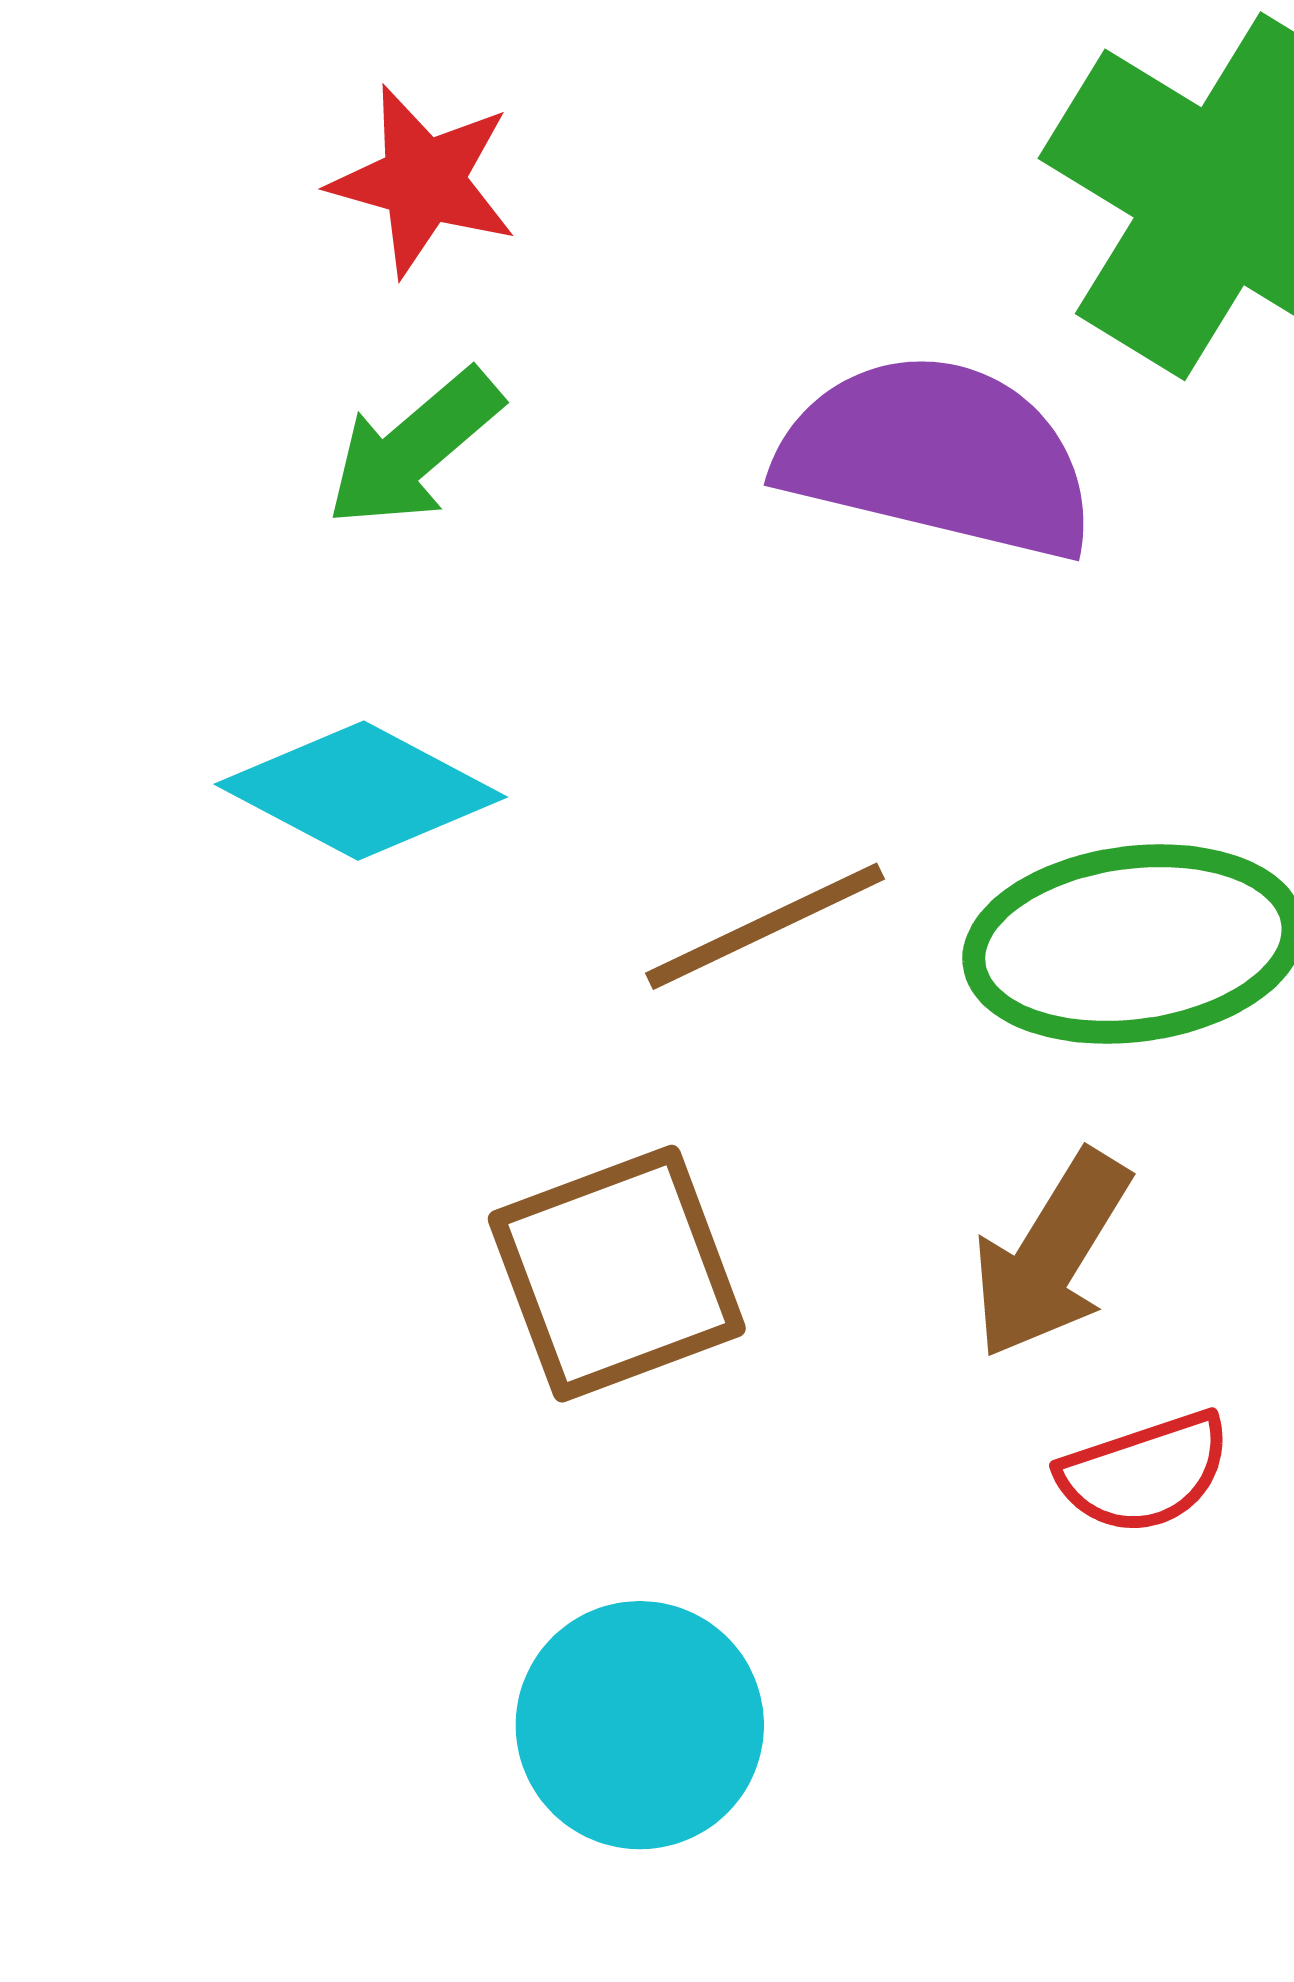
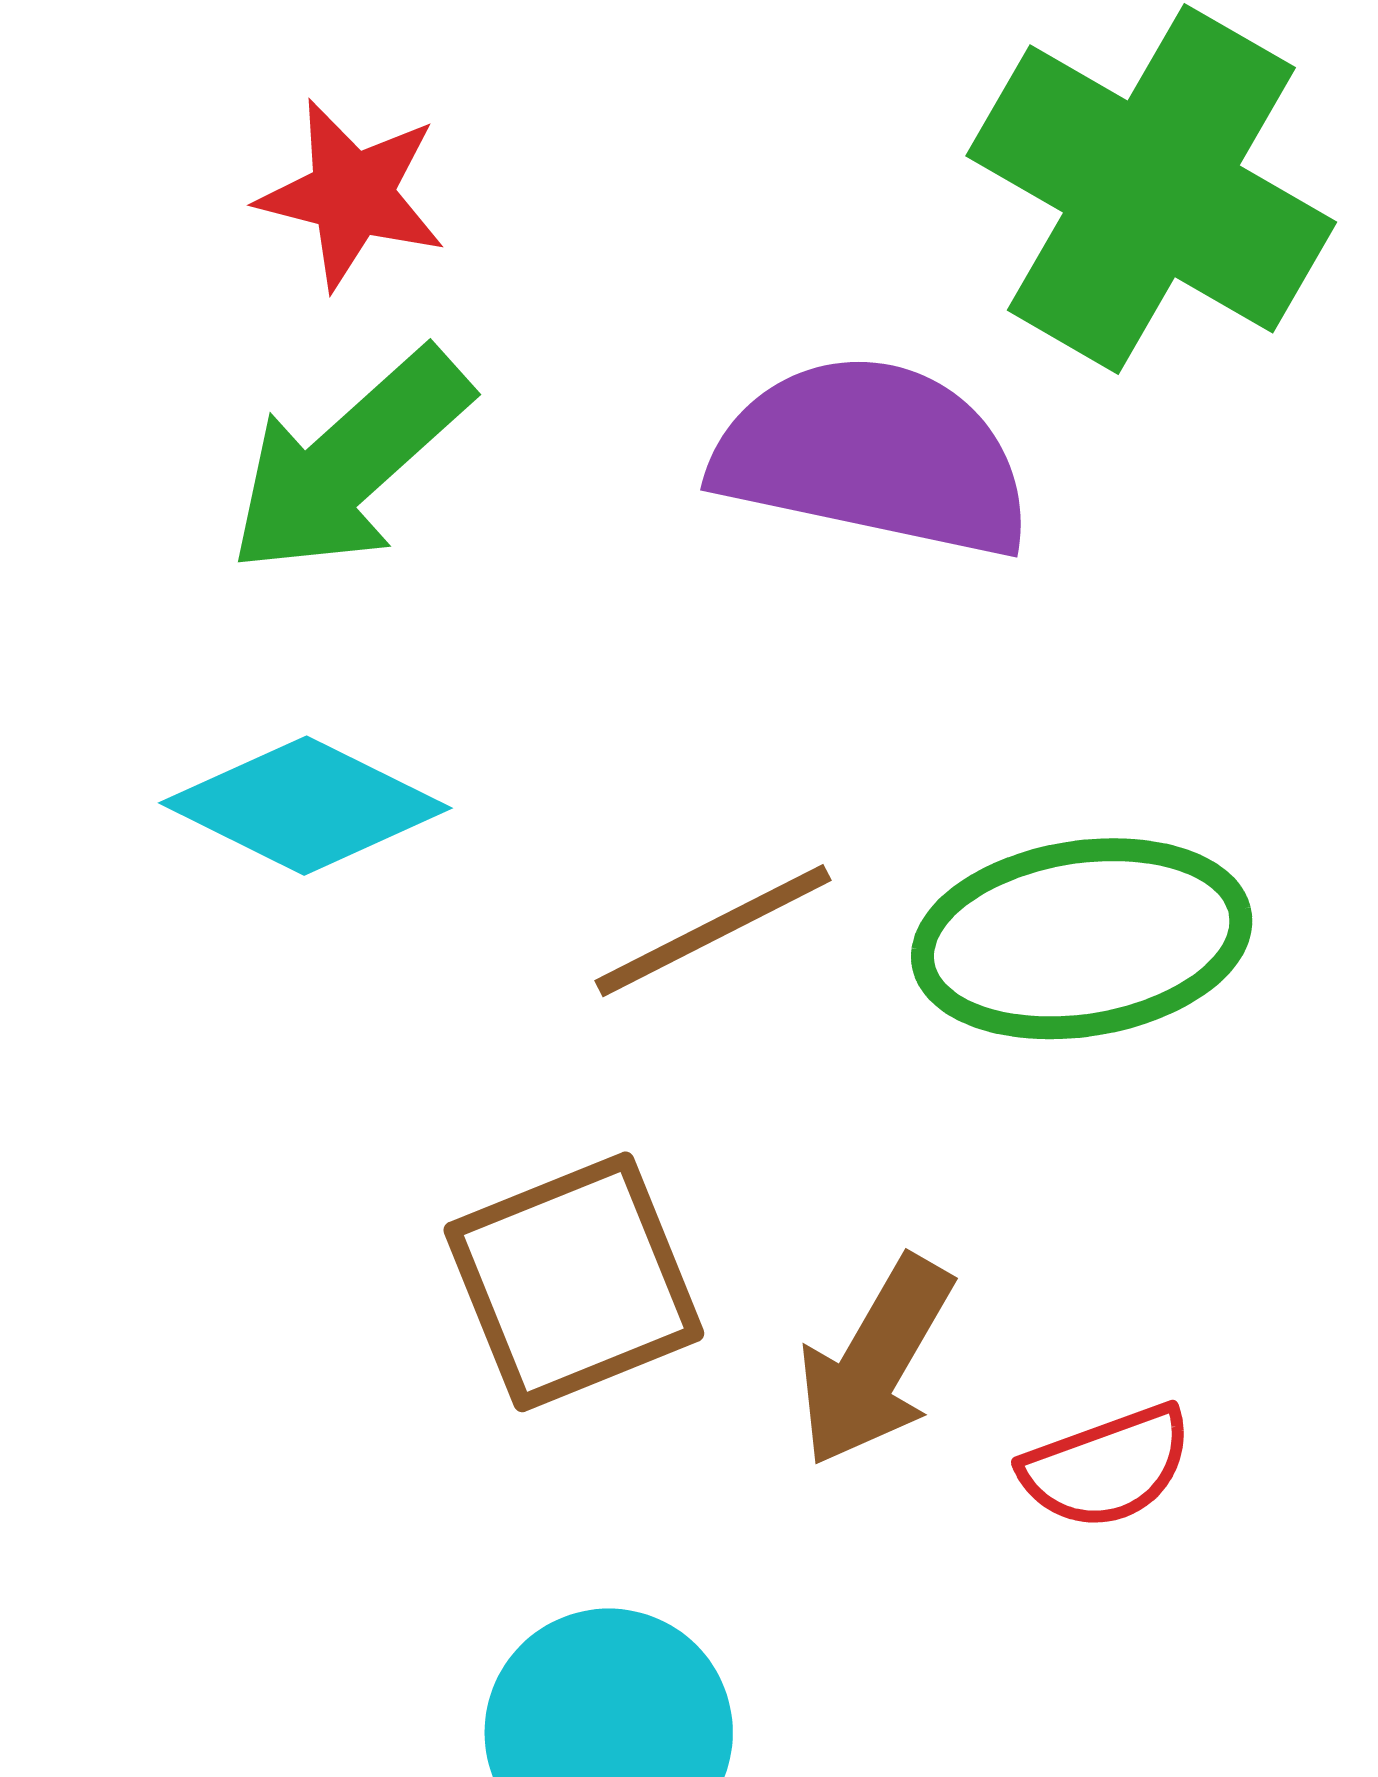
green arrow: (414, 448) -> (349, 462), size x1.4
brown arrow: (1051, 1255) -> (875, 1361), moved

